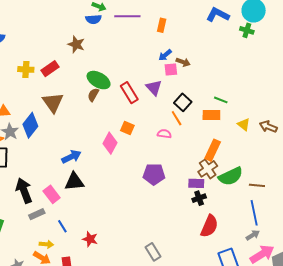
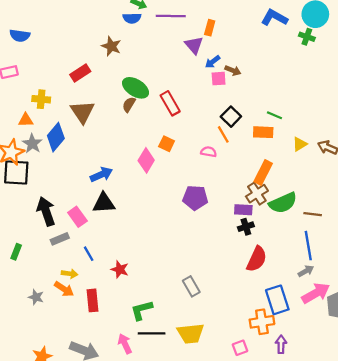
yellow cross: (26, 69) -> (41, 99), moved
purple triangle: (154, 88) -> (194, 45), moved
yellow triangle: (244, 124) -> (300, 144), turned 48

